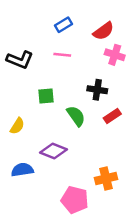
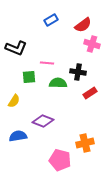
pink line: (62, 55) -> (47, 63), moved
green square: (46, 96) -> (29, 77), moved
green semicircle: (76, 116) -> (58, 83), moved, turned -54

